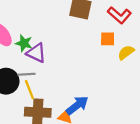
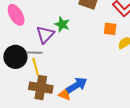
green star: (24, 43) -> (62, 24), moved
purple triangle: (36, 53) -> (45, 35), turned 42

